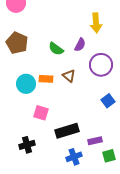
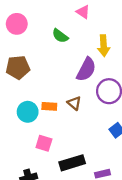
brown pentagon: (17, 43) -> (18, 67), turned -30
purple semicircle: (80, 45) -> (86, 69), size x1.6
green semicircle: (56, 49) -> (60, 36), moved

